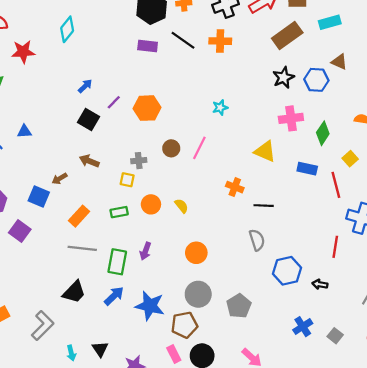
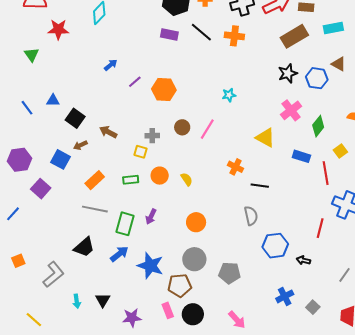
pink cross: (291, 118) -> (291, 110), turned -35
black square: (88, 119) -> (75, 118), moved
gray pentagon: (239, 306) -> (229, 273), turned 30

